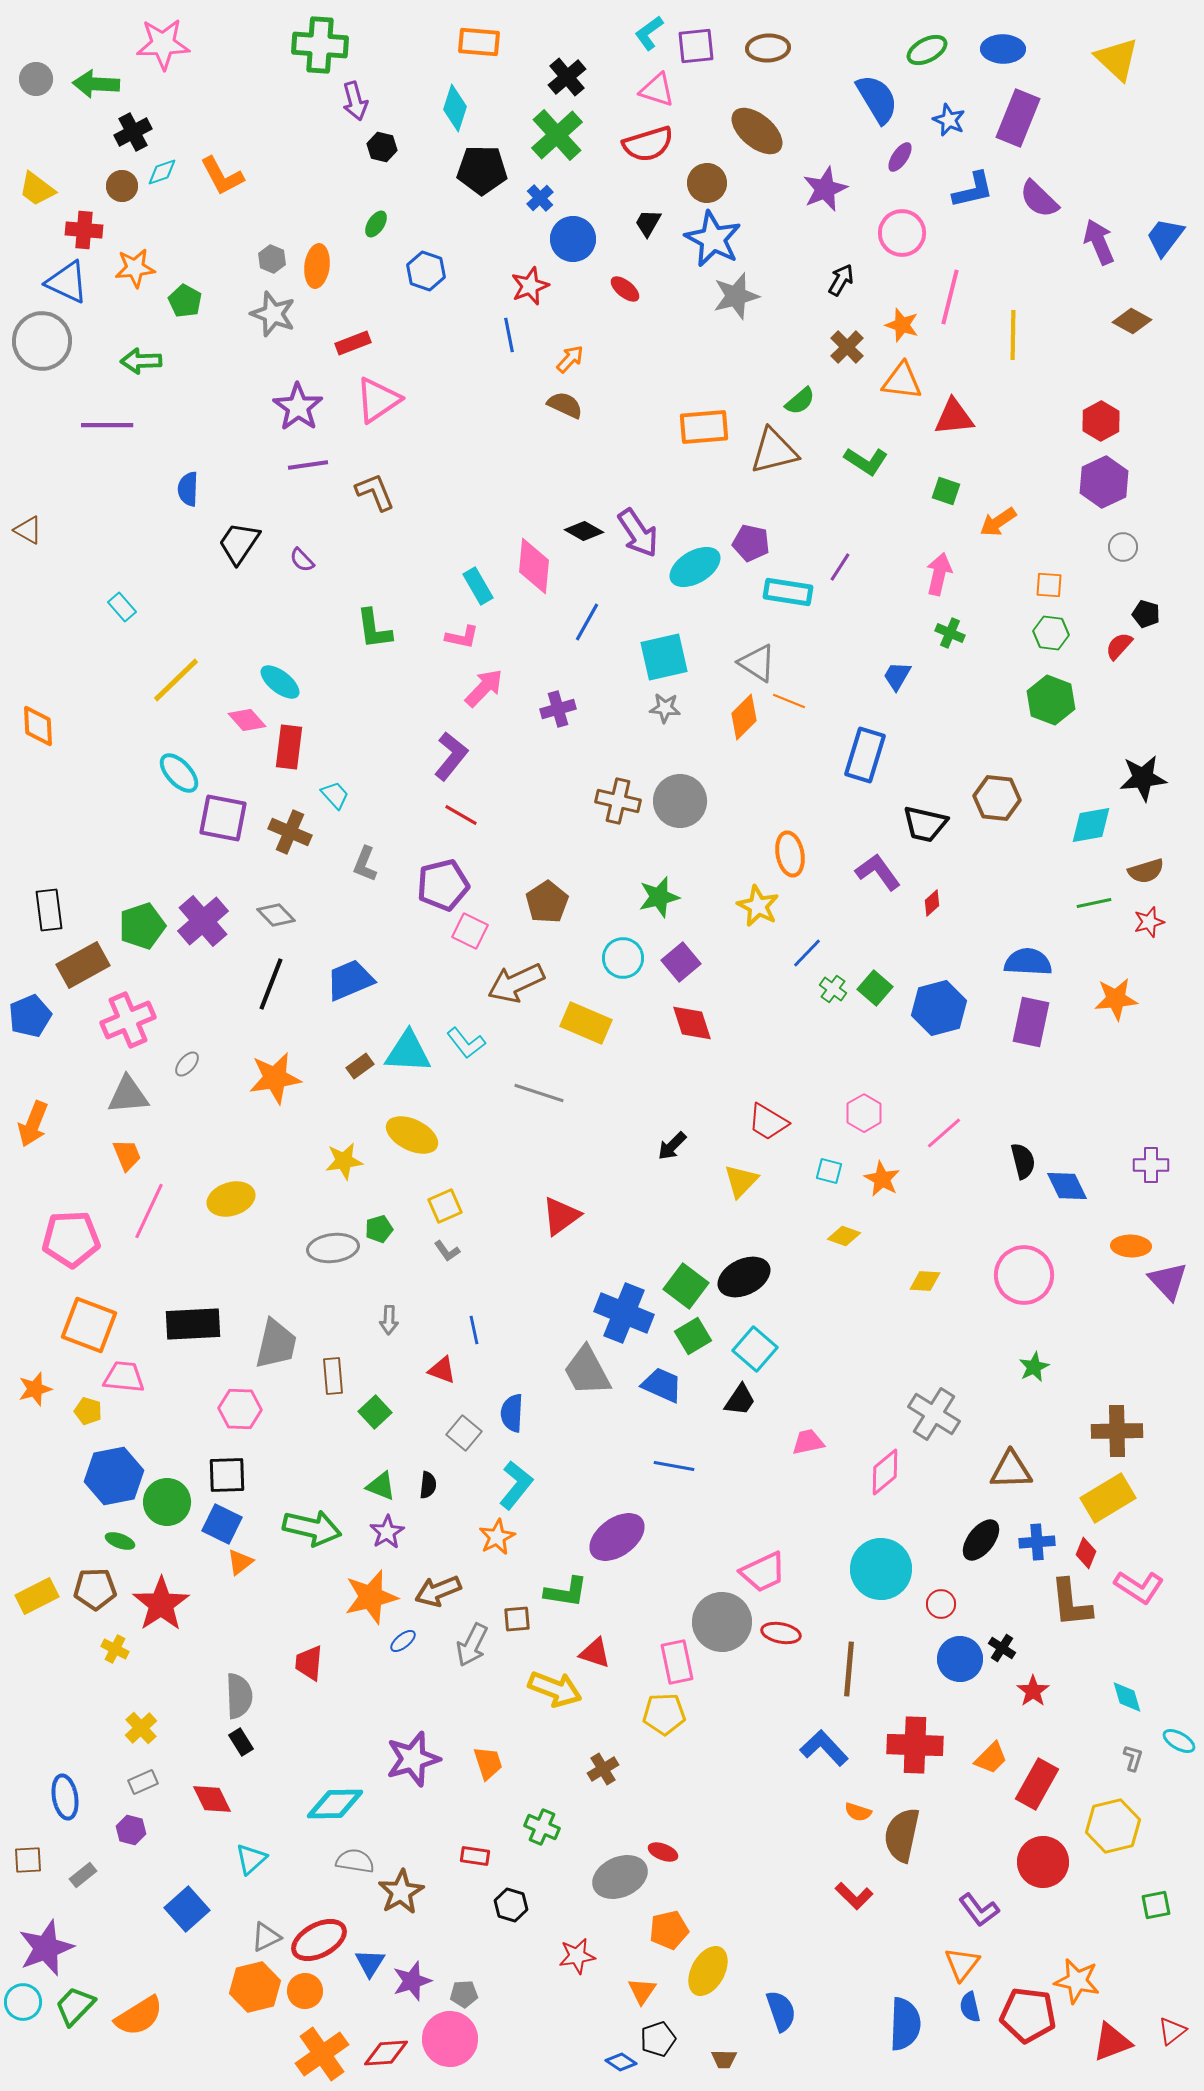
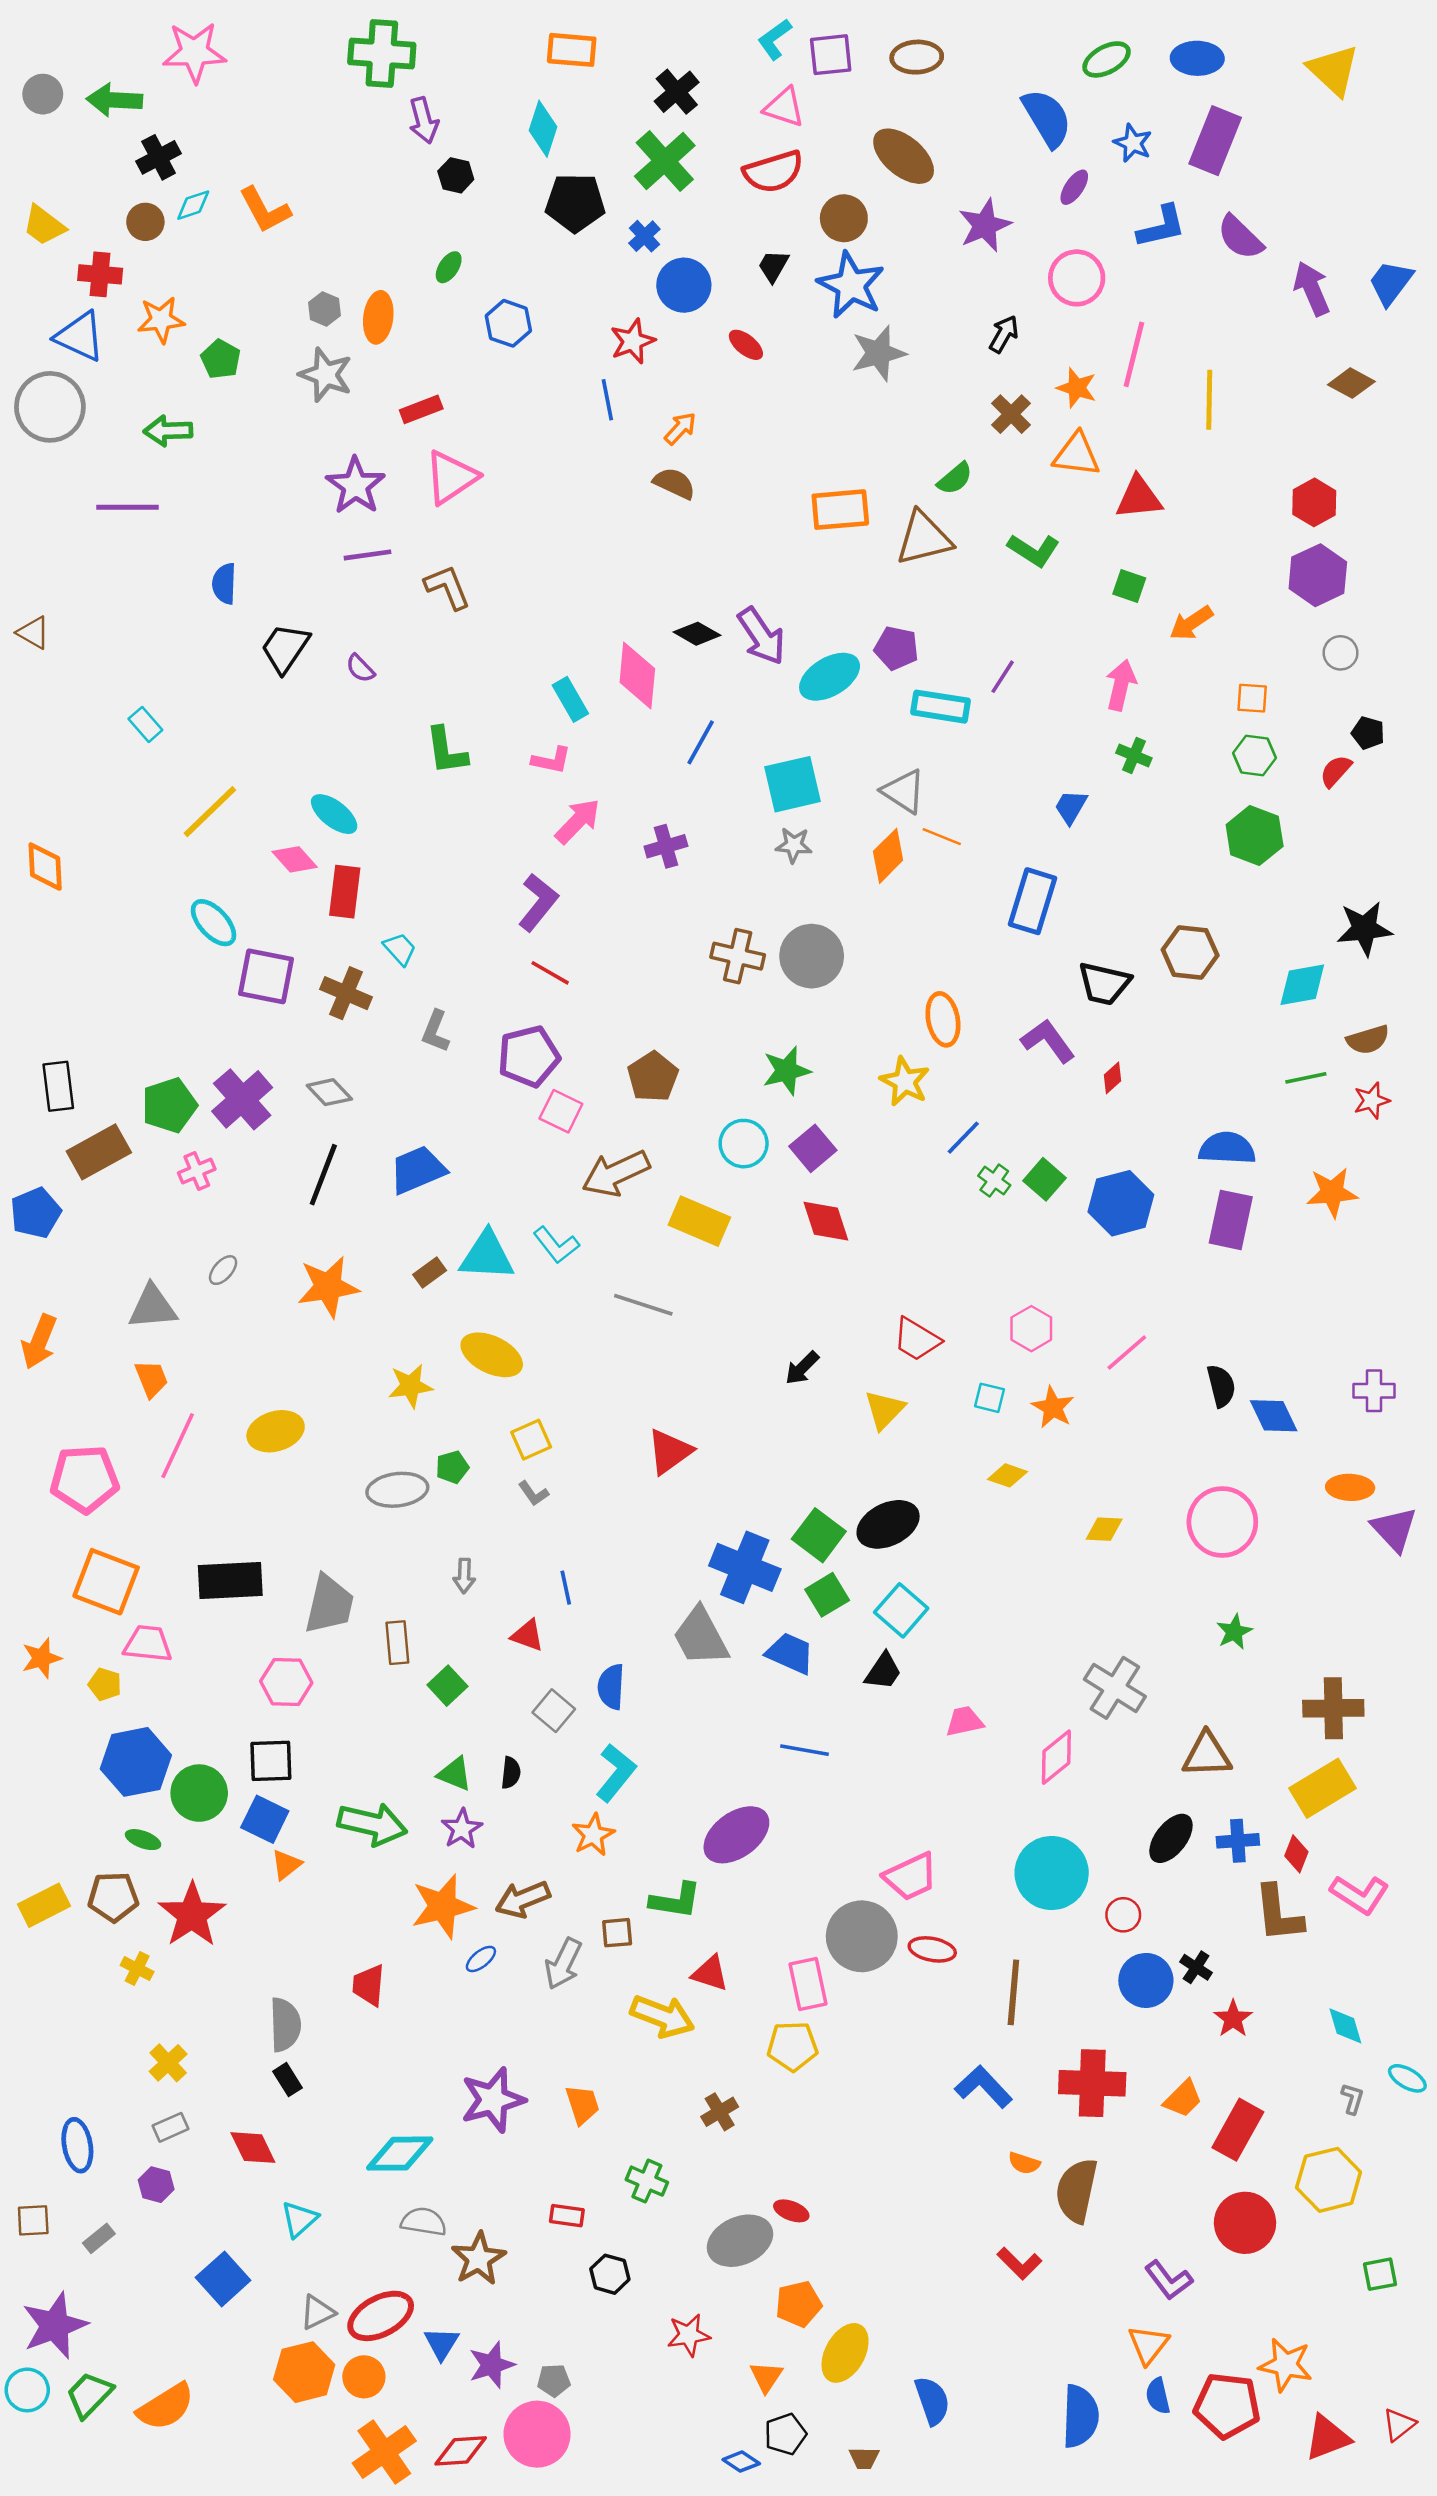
pink cross: (128, 1020) -> (197, 1171), moved, size x0.6

